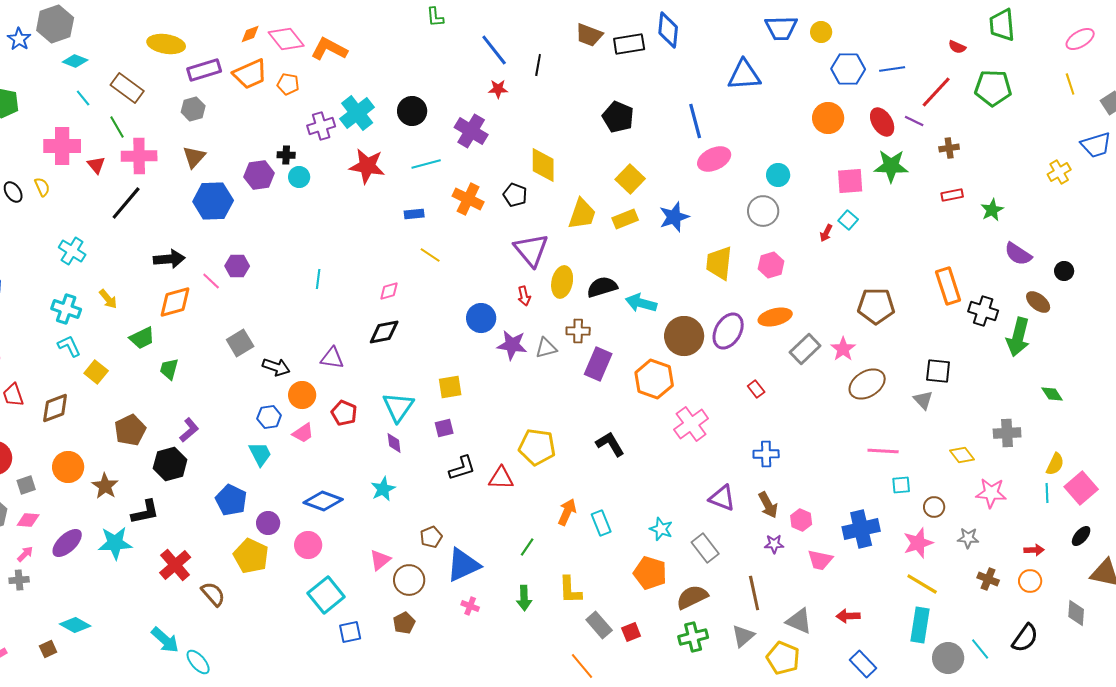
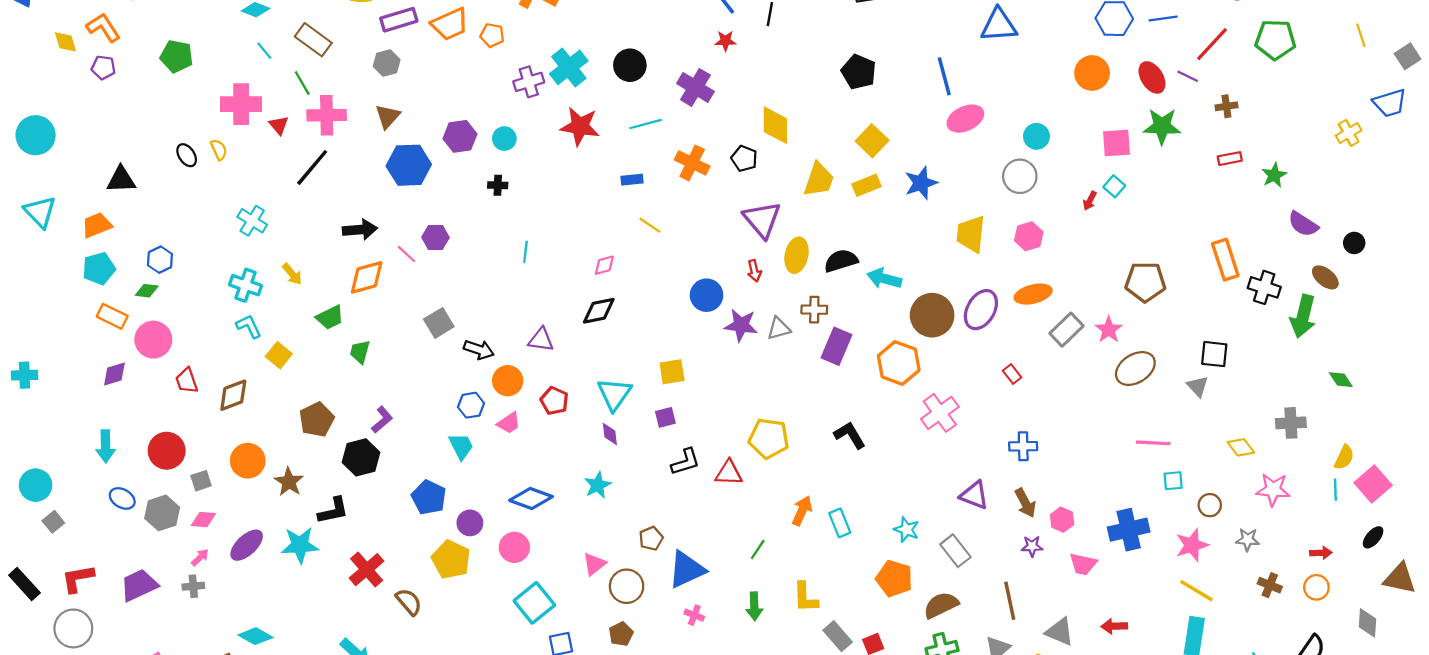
black cross: (286, 155) -> (498, 185), moved

